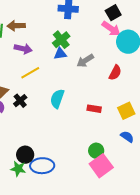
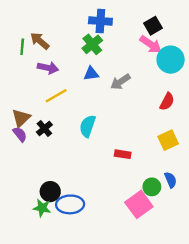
brown arrow: (16, 26) -> (40, 41), turned 42
green cross: (61, 40) -> (92, 44), moved
red semicircle: (115, 73) -> (167, 102), moved
red rectangle: (94, 109) -> (123, 154), moved
blue semicircle: (127, 137) -> (171, 180), moved, turned 32
green circle: (96, 151) -> (152, 187), moved

